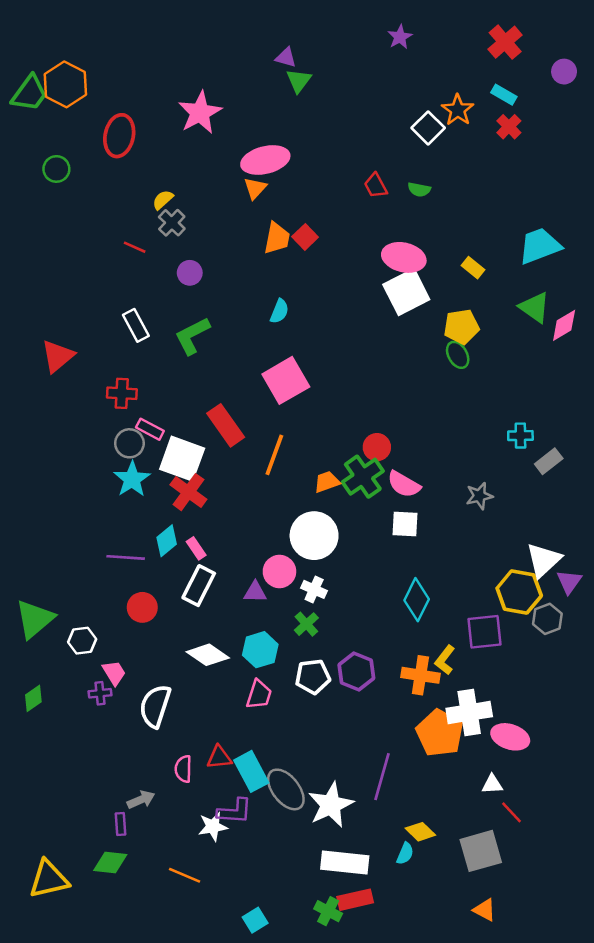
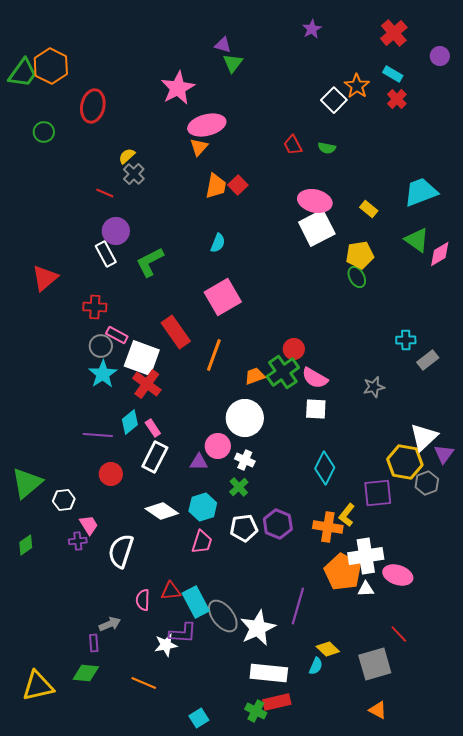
pink star: (200, 113) -> (178, 88), moved
purple circle: (190, 273) -> (116, 231), moved, size x1.4
white triangle: (492, 784) -> (366, 589), moved

